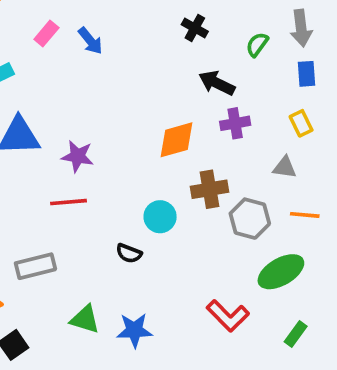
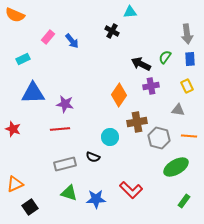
black cross: (195, 28) -> (112, 31), moved
green semicircle: (257, 45) -> (165, 57), moved
orange diamond: (177, 140) -> (119, 95), turned -40
gray rectangle: (35, 266) -> (65, 164), moved
red L-shape: (228, 316) -> (131, 190), moved

